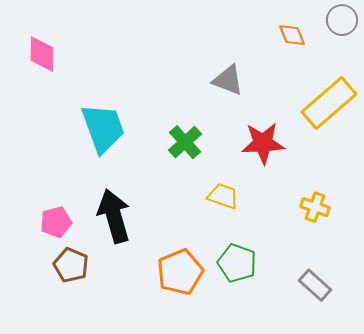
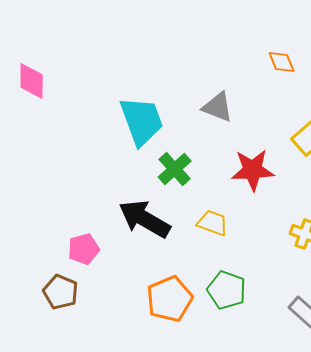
cyan trapezoid: (103, 128) -> (142, 121), moved
black arrow: (114, 216) -> (145, 219), moved, turned -44
pink pentagon: (56, 222) -> (84, 249), moved

